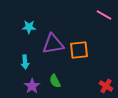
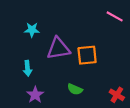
green semicircle: (55, 81) -> (75, 89), moved, turned -40

